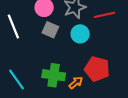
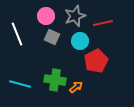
red pentagon: (97, 69) -> (96, 61), moved, turned 30
cyan line: (17, 79) -> (20, 84), turned -40

